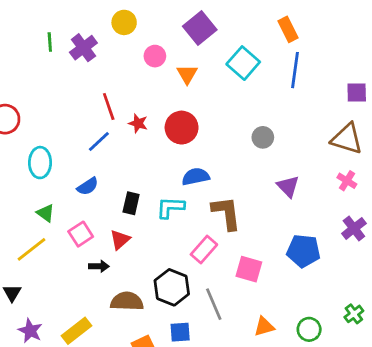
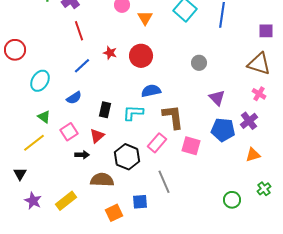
red line: (109, 107) -> (79, 31), moved
cyan ellipse: (40, 163) -> (40, 81), turned 30
purple cross: (354, 228) -> (249, 121), moved
blue pentagon: (303, 251) -> (223, 130), moved
pink square: (249, 269) -> (191, 146), moved
black hexagon: (172, 287) -> (127, 157), moved
orange triangle: (264, 327) -> (253, 155), moved

